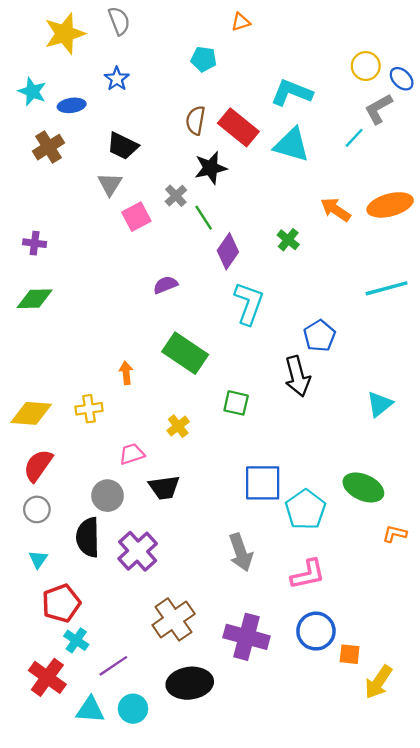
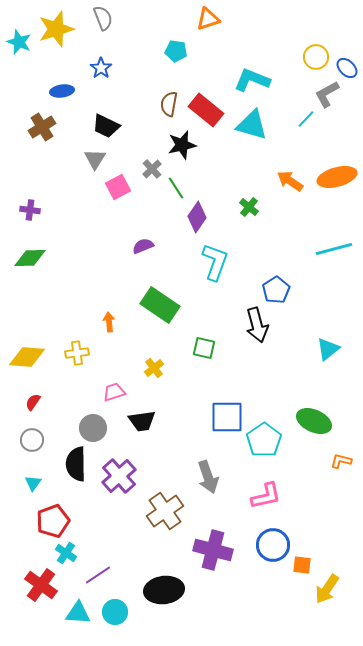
orange triangle: (241, 22) -> (208, 19), size x1.4
cyan star: (32, 91) -> (19, 42), moved
red semicircle: (38, 465) -> (33, 402), size x0.6
brown cross: (174, 619) -> (165, 511), moved

